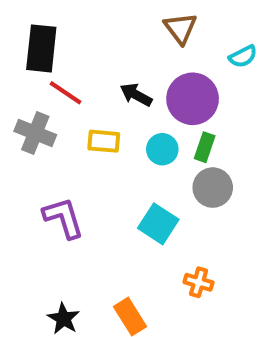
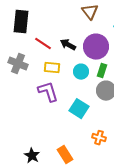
red line: (65, 93) -> (43, 44), moved
purple L-shape: (63, 218) -> (48, 92), moved

